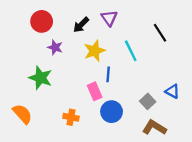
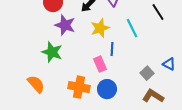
purple star: (55, 47) -> (65, 25), size x1.5
blue circle: (112, 112) -> (107, 89), moved
orange cross: (71, 117) -> (79, 87), size x1.5

